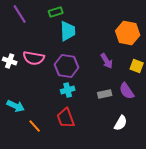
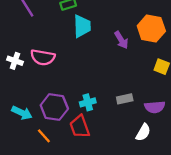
purple arrow: (107, 61) -> (121, 40), moved
purple hexagon: (67, 66) -> (54, 107), moved
cyan cross: (68, 90) -> (88, 102), moved
purple semicircle: (127, 91) -> (155, 107), moved, turned -60

